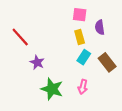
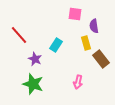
yellow rectangle: (80, 37) -> (86, 43), moved
cyan rectangle: (84, 57) -> (56, 45), moved
green star: (52, 89) -> (33, 84), moved

